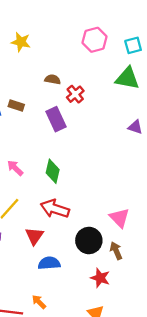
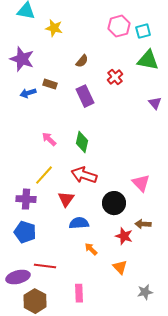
cyan square: (133, 45) -> (143, 31), moved
brown semicircle: (53, 79) -> (82, 61), turned 120
red cross: (75, 94) -> (115, 77), moved
purple triangle: (135, 127) -> (155, 103), turned 32
brown arrow: (116, 251) -> (143, 224), moved, turned -63
orange arrow: (39, 302) -> (91, 249), moved

